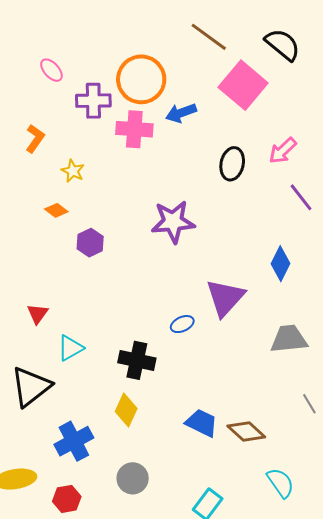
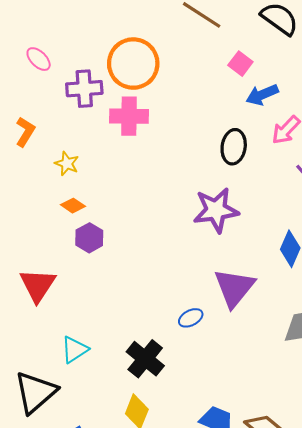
pink square: (243, 85) -> (240, 64), size x0.5
blue arrow: (181, 113) -> (262, 95), moved
orange diamond: (56, 210) -> (73, 206), moved
purple star: (173, 222) -> (216, 210), moved
red triangle: (38, 314) -> (38, 285), moved, size x1.6
black cross: (137, 360) -> (145, 359), turned 30

